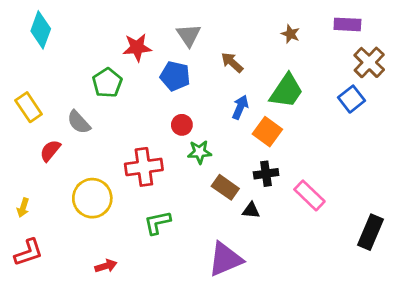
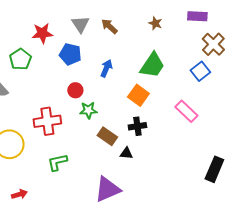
brown arrow: (232, 62) -> (109, 26), moved
blue arrow: (240, 107) -> (106, 68), moved
pink rectangle: (309, 195) -> (186, 111), moved

